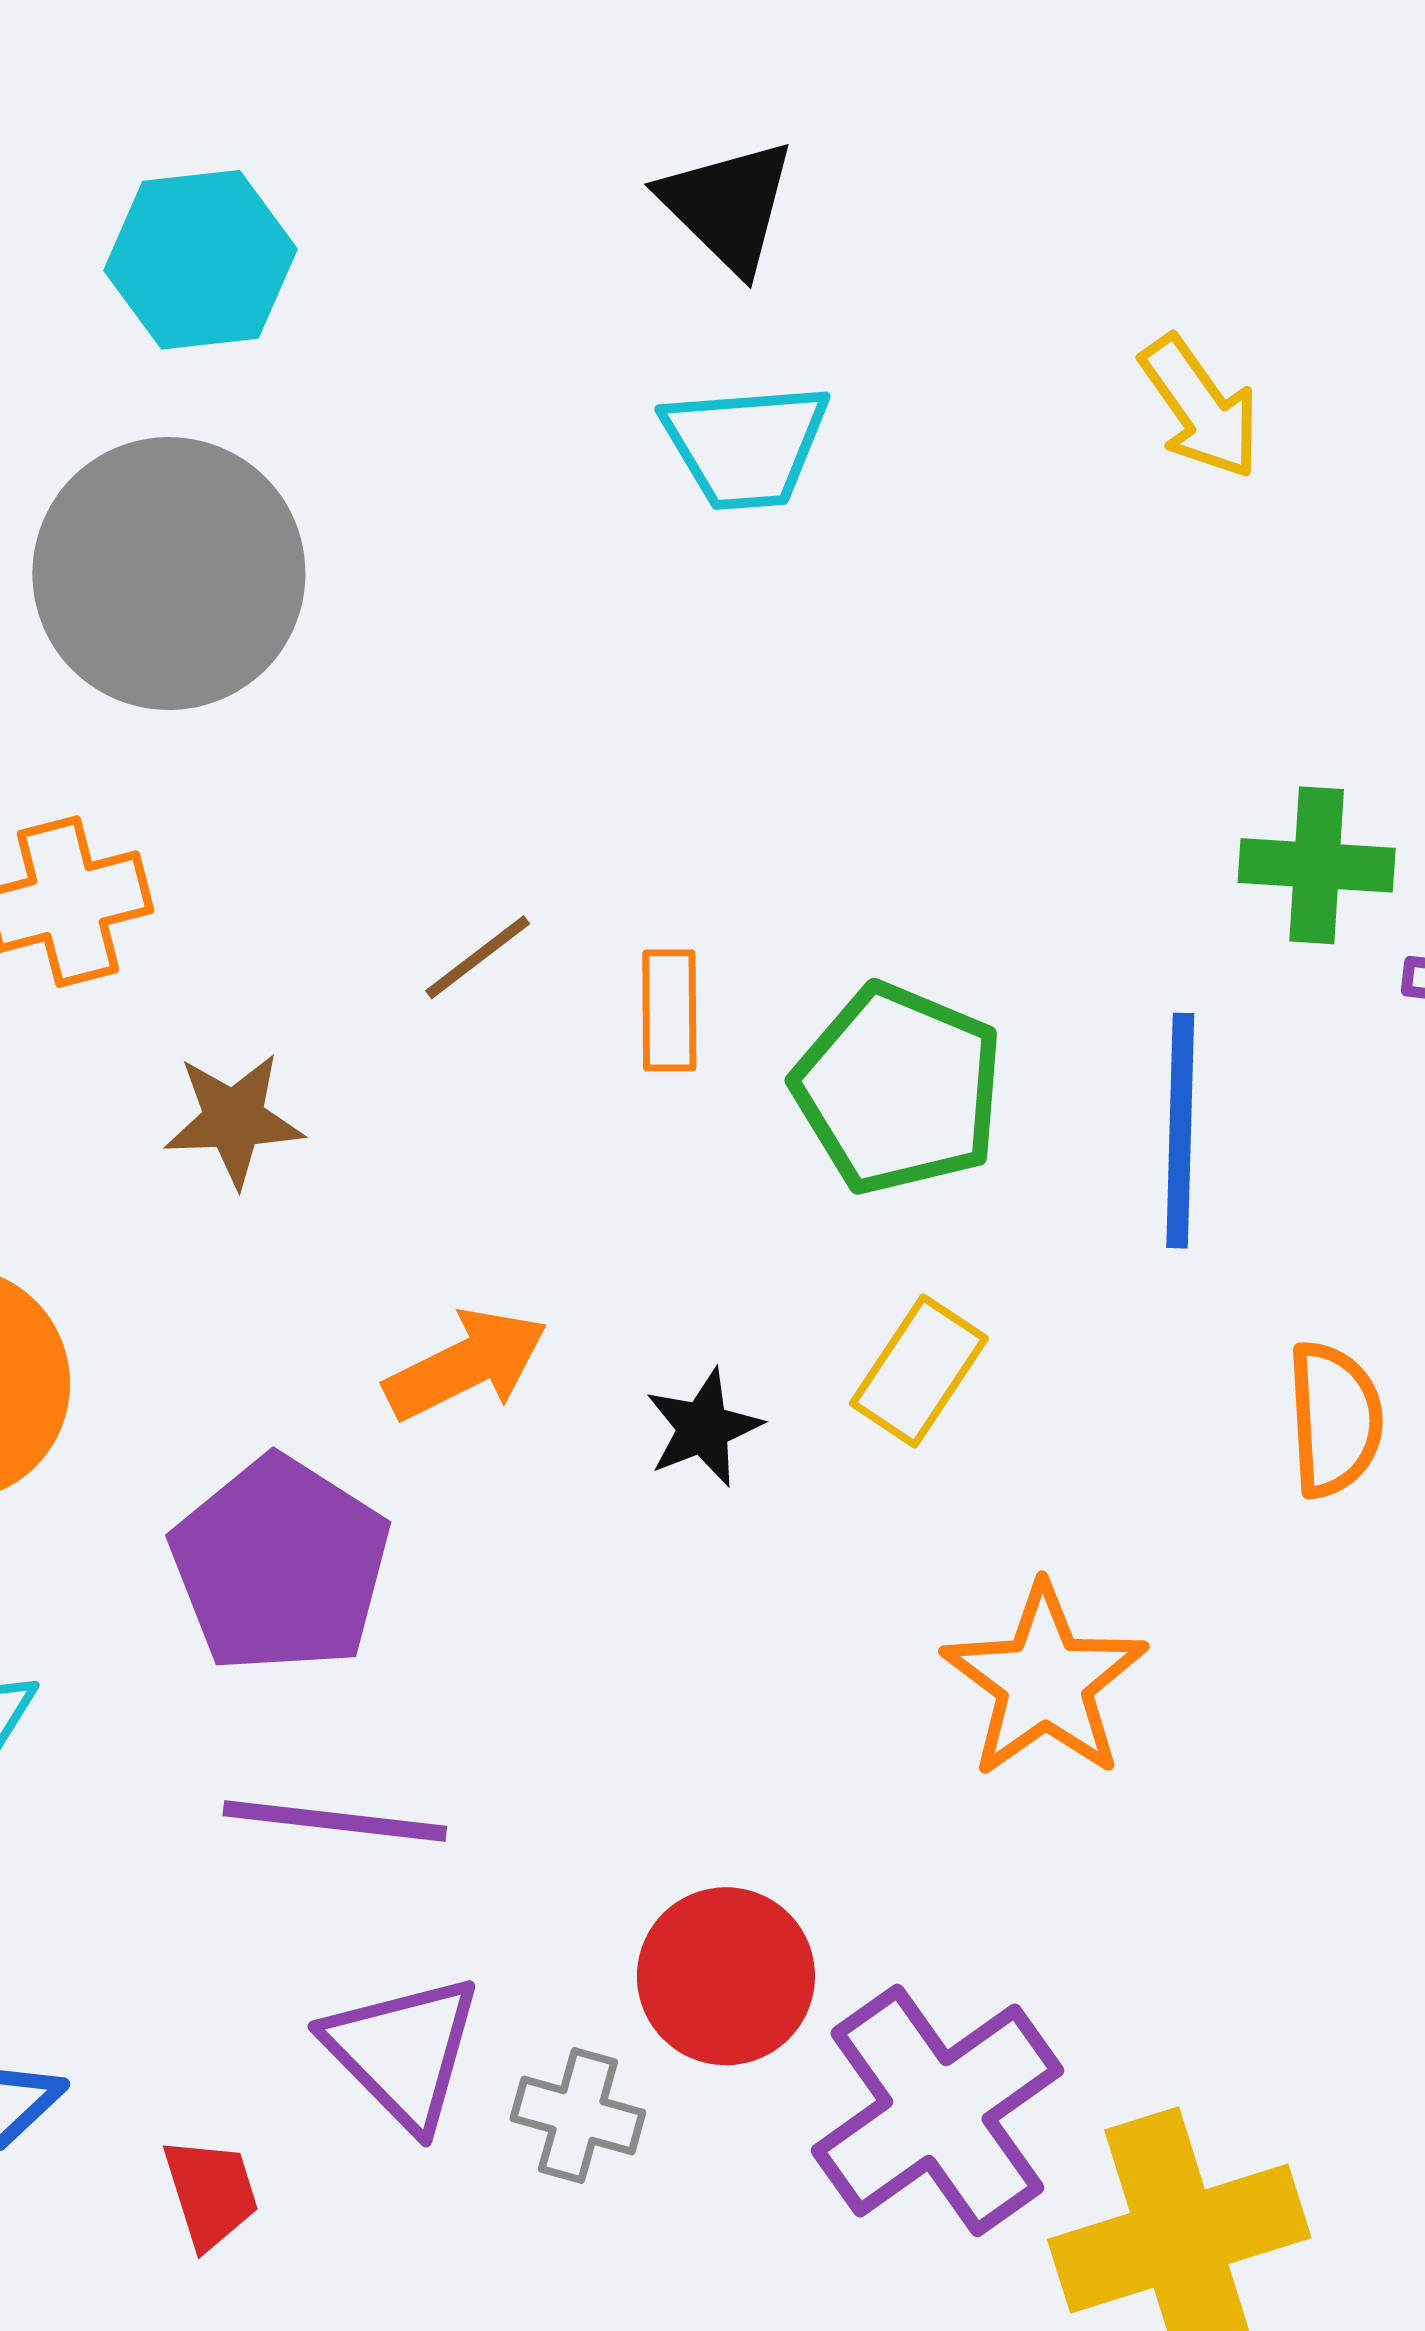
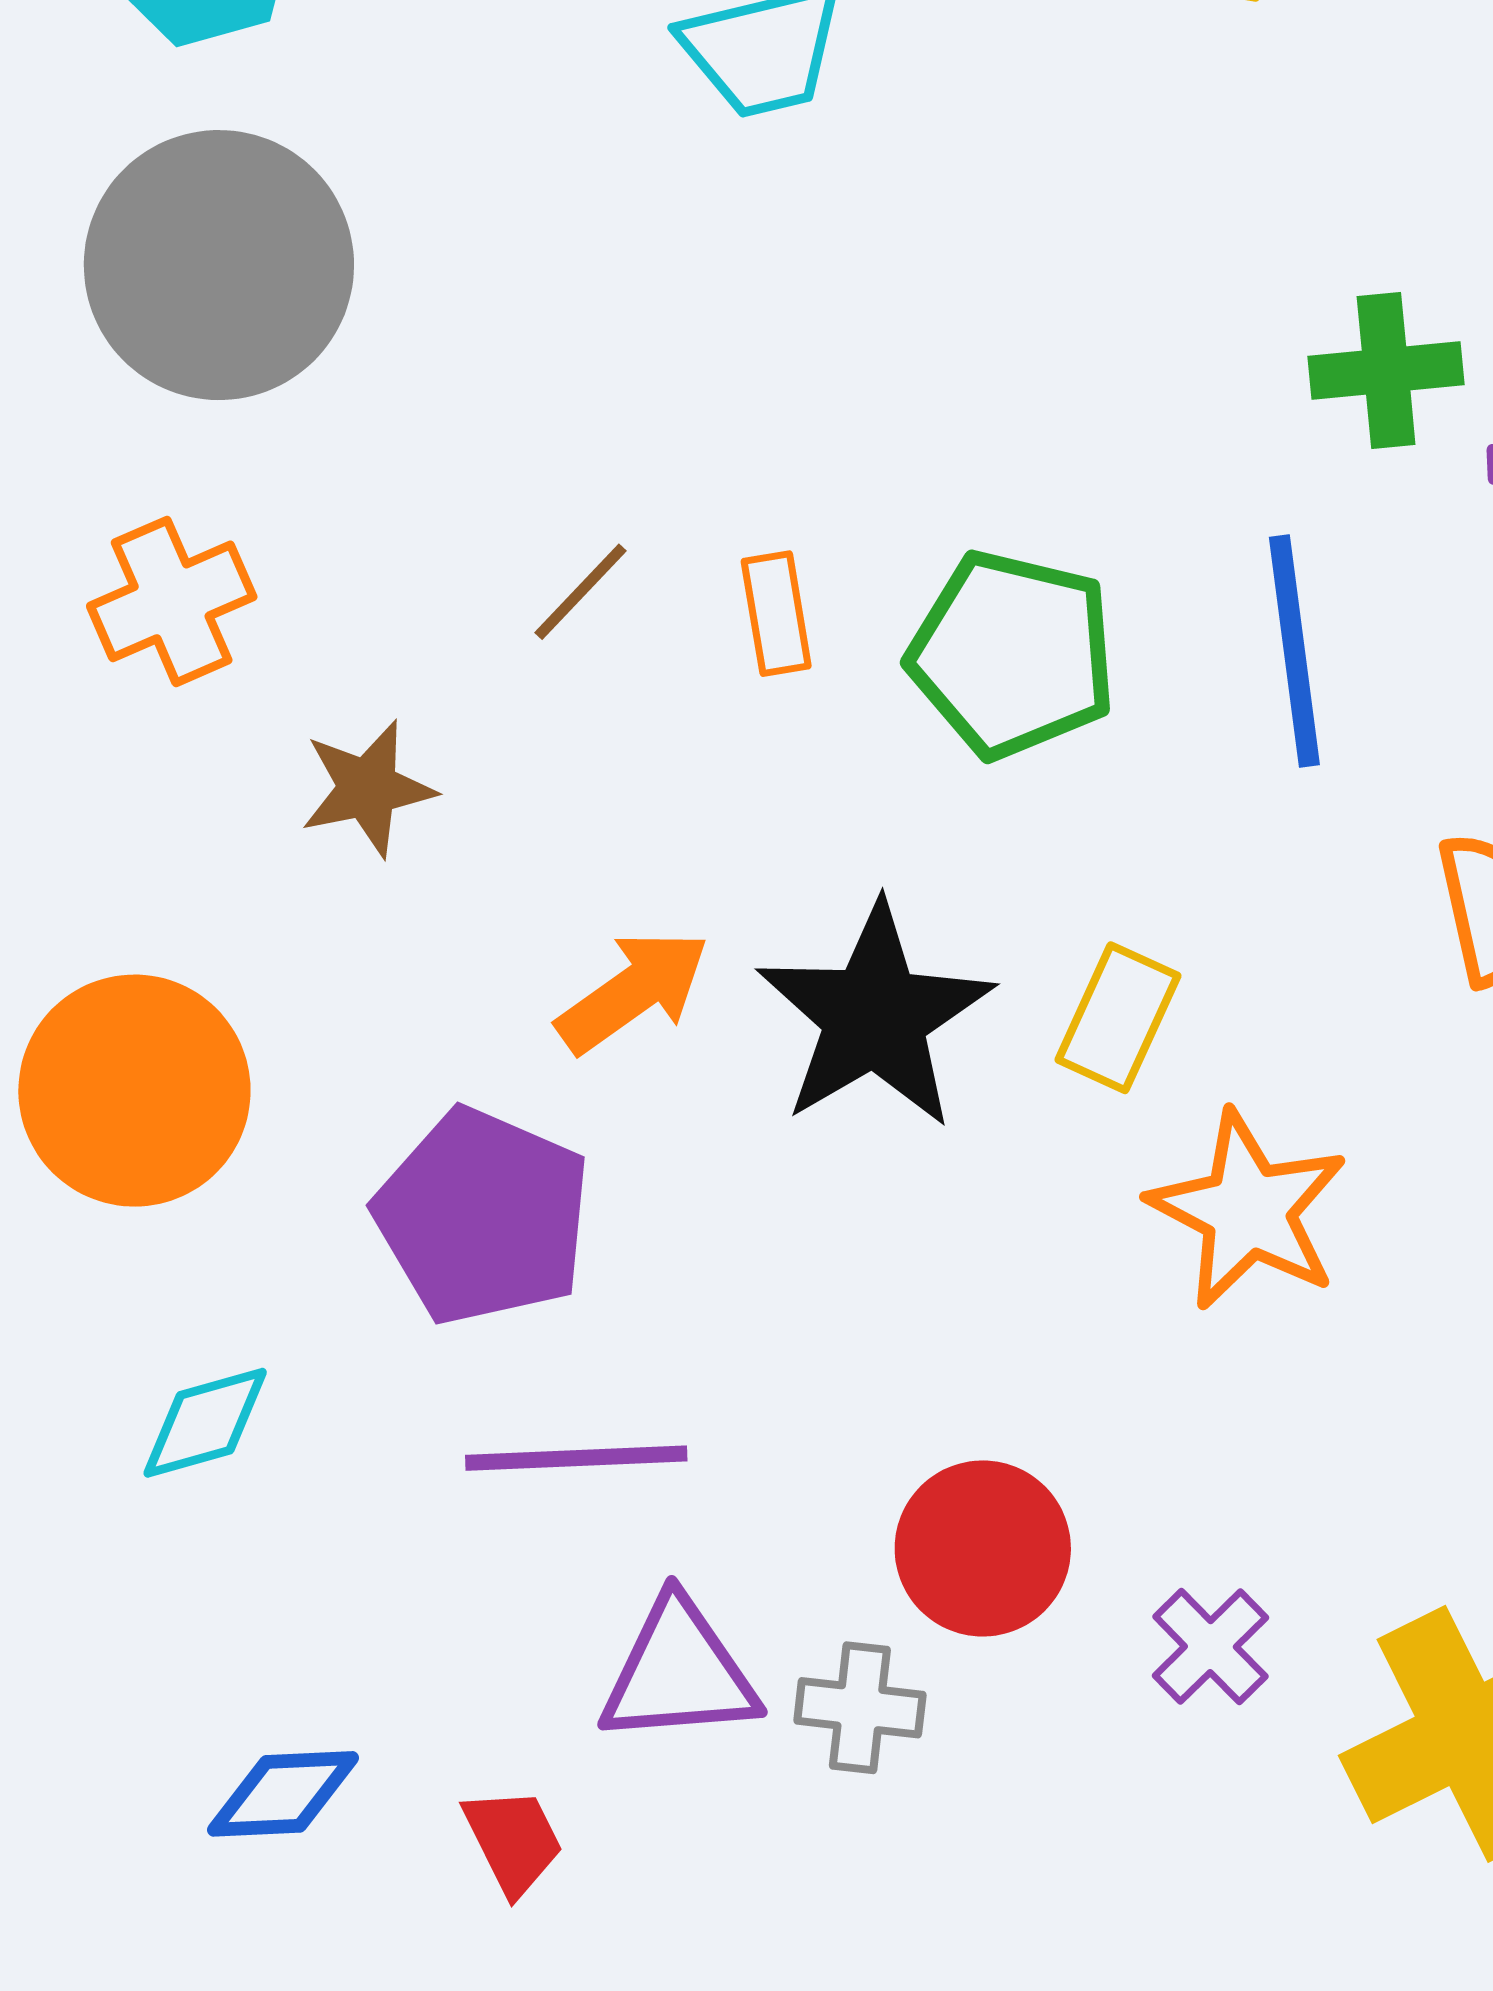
yellow rectangle: (919, 1371) -> (1118, 1018), moved
black star: (703, 1428) -> (875, 1016), size x2.0
purple triangle: (403, 2051) -> (679, 1672), turned -41
purple cross: (937, 2110) -> (1210, 1647), size x0.5

